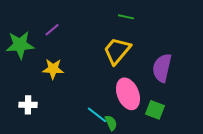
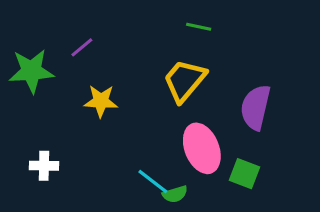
yellow star: (53, 69) -> (101, 101), moved
green semicircle: (111, 123) -> (175, 194), turned 98

